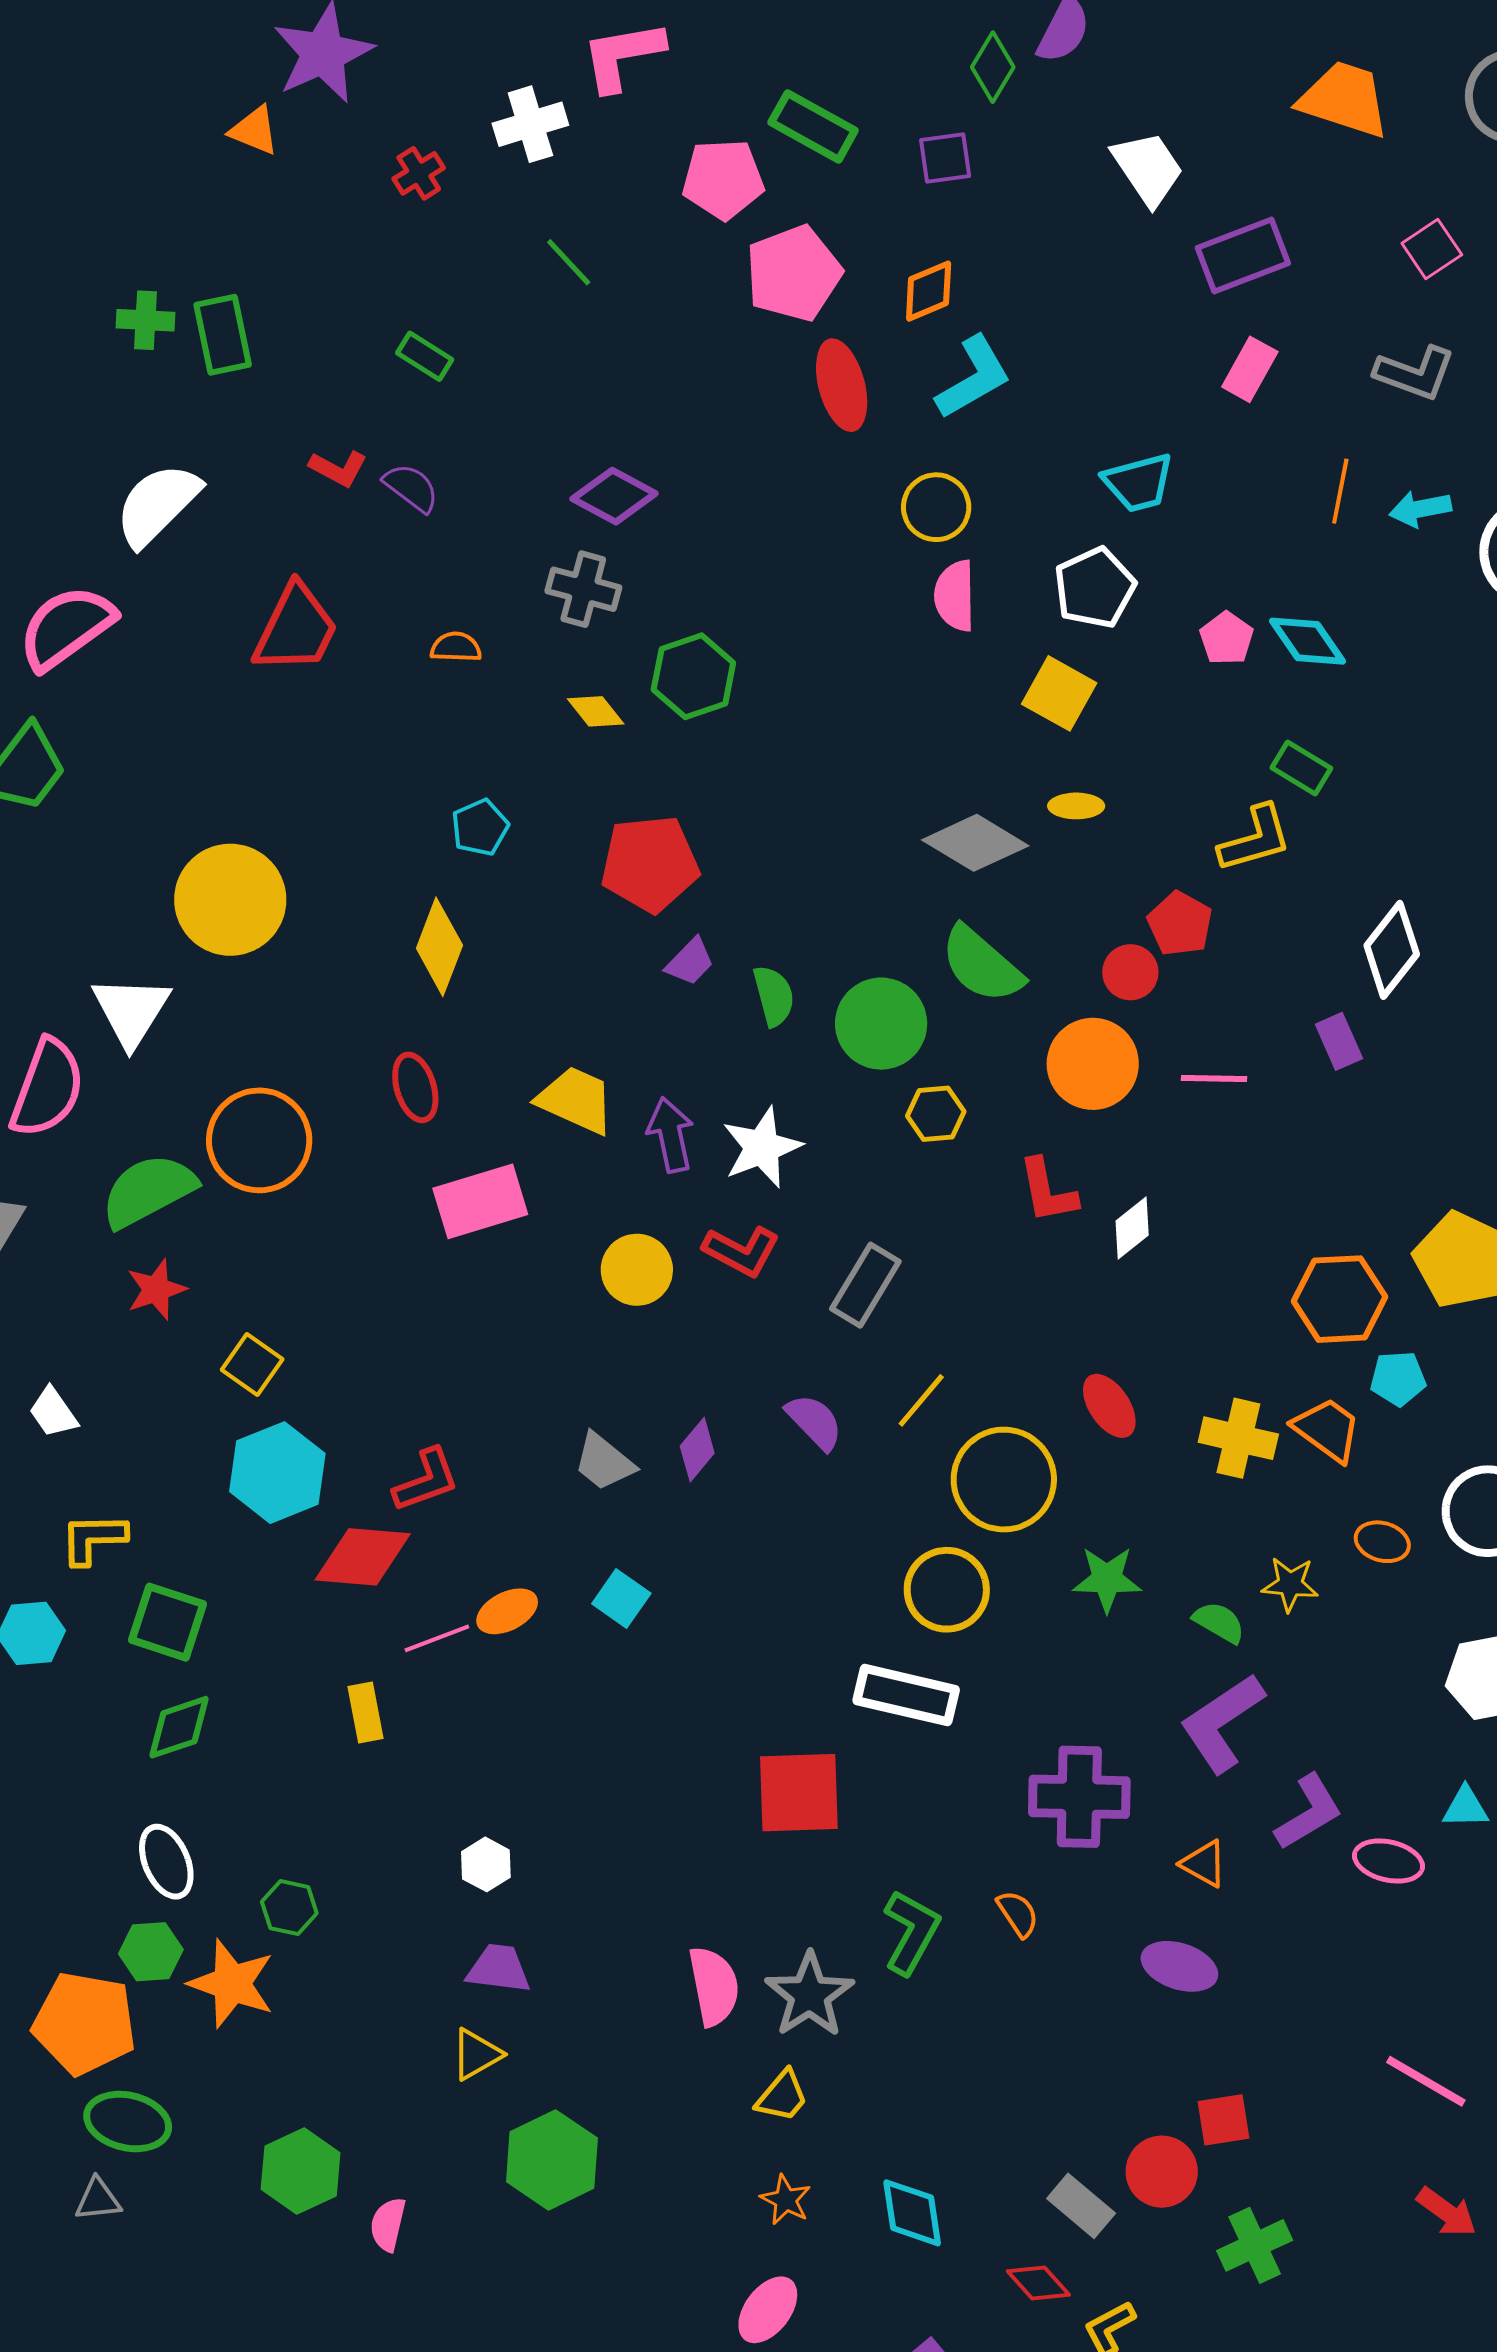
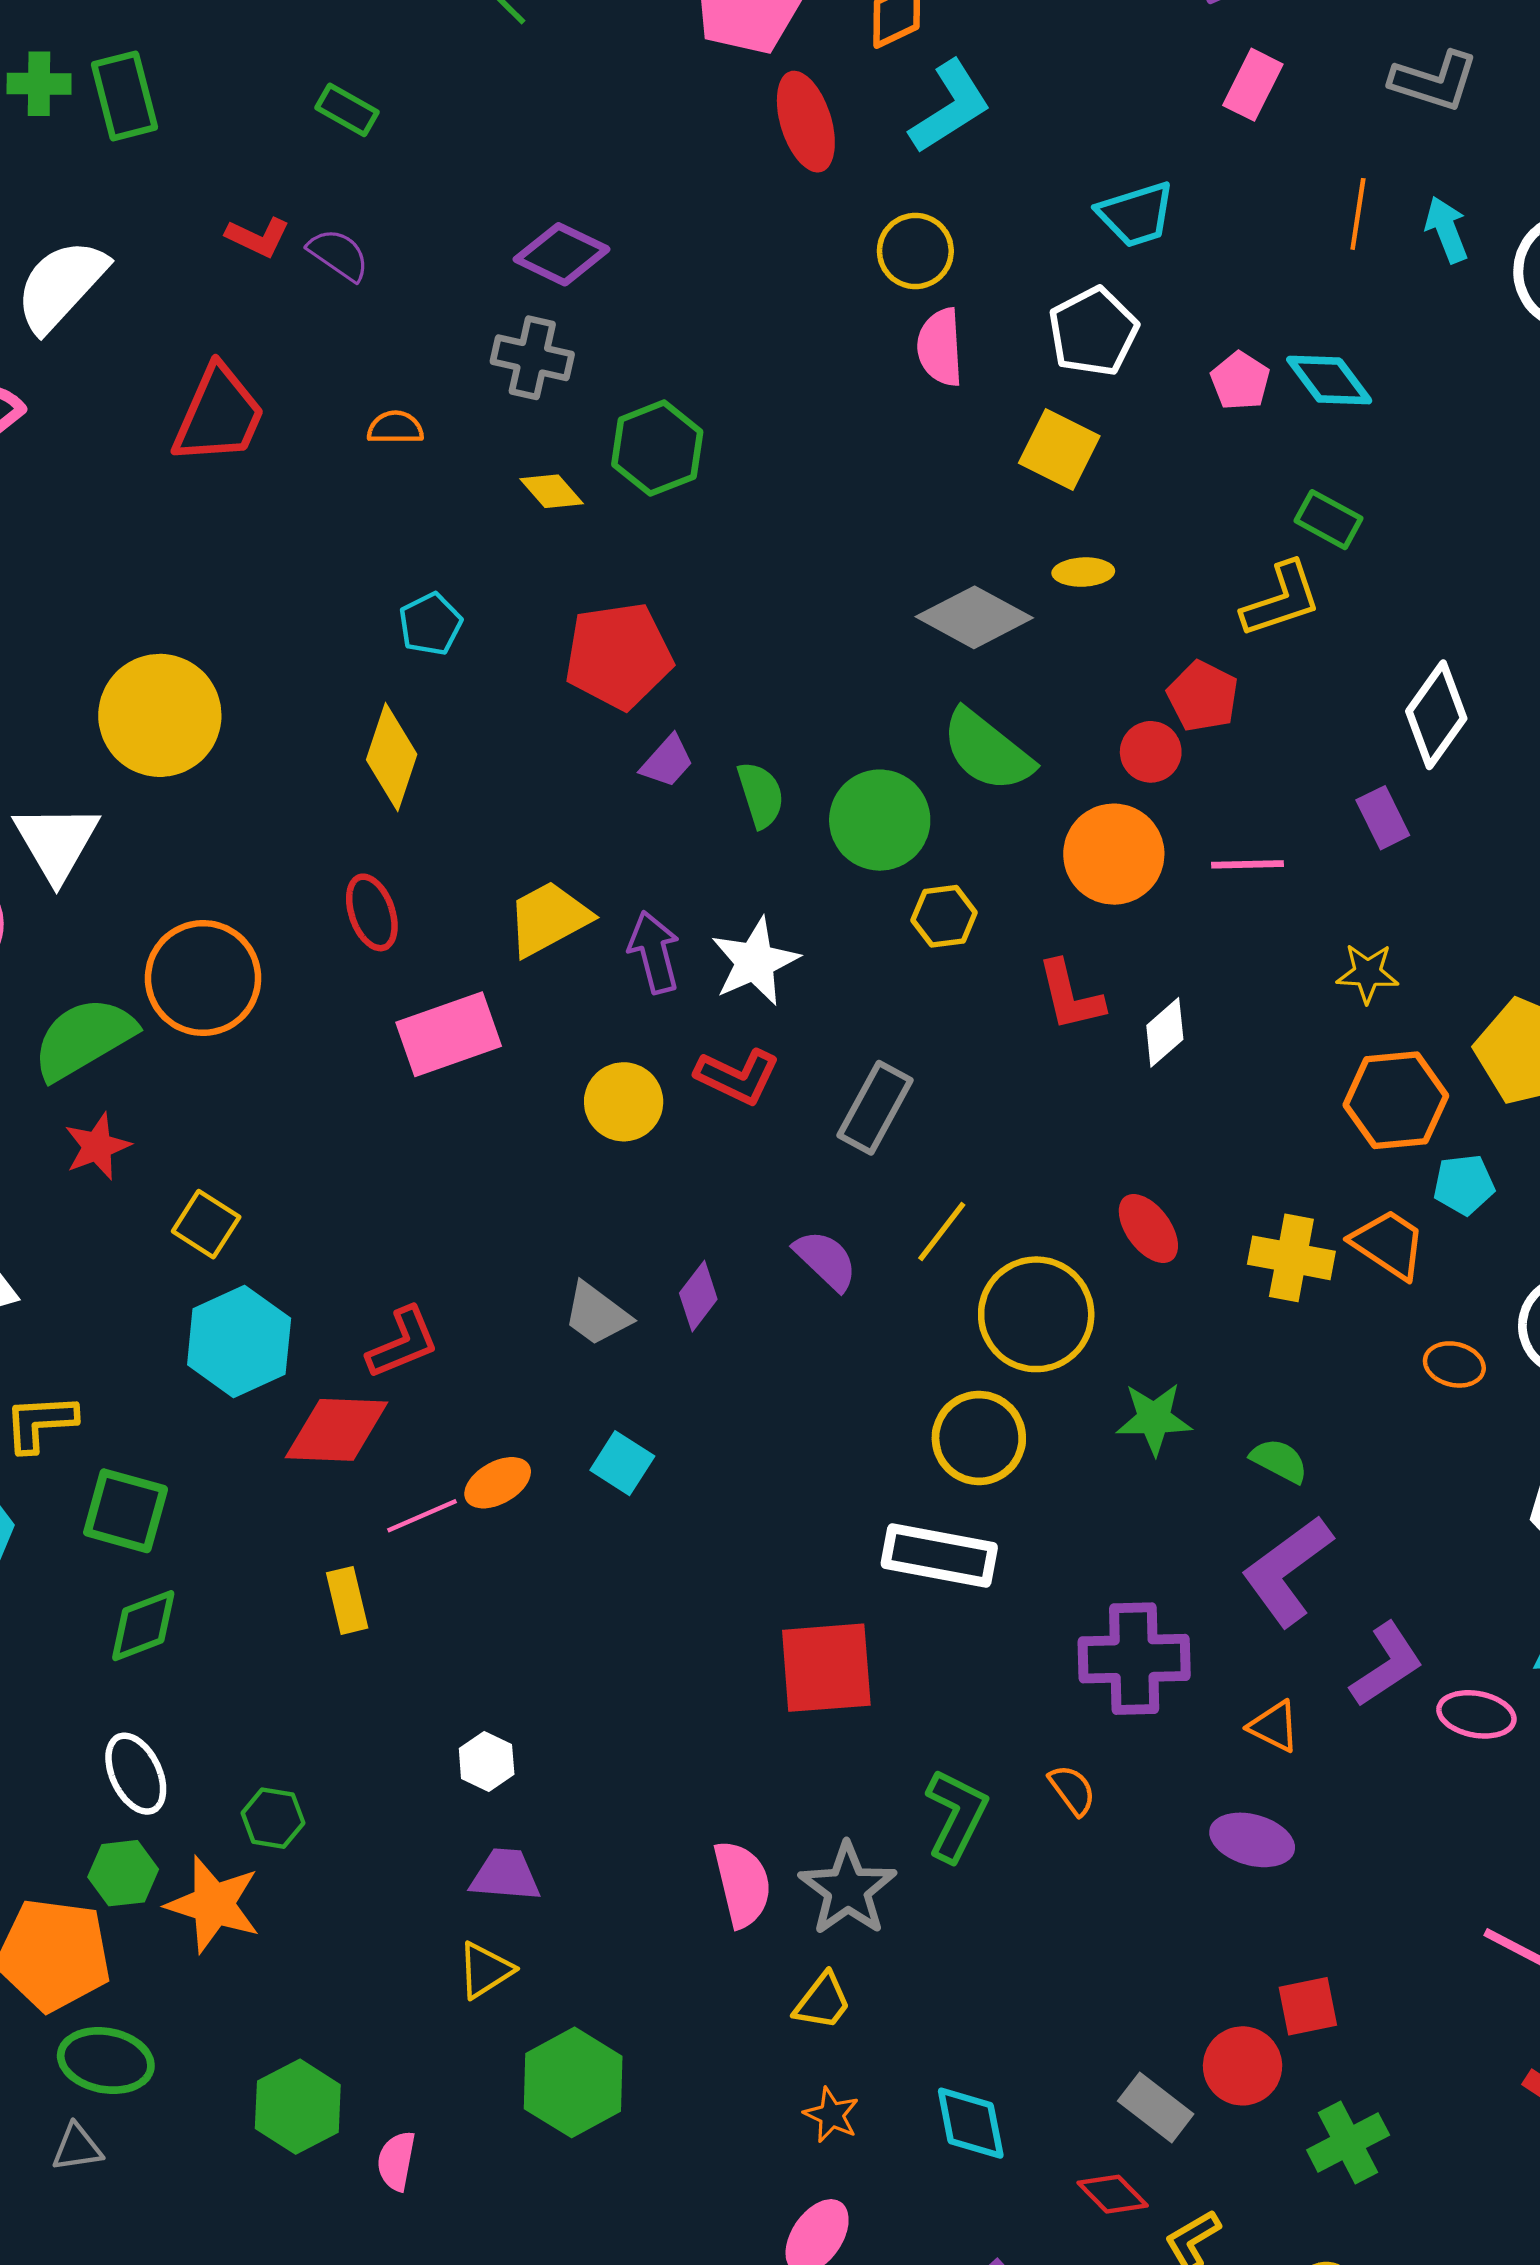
cyan arrow: (1420, 509) -> (1447, 230), turned 82
yellow trapezoid: (576, 1100) -> (549, 918), turned -50
yellow star: (1290, 1584) -> (1368, 973), moved

